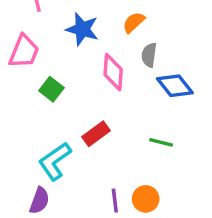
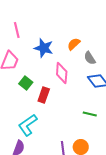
gray semicircle: (149, 55) -> (90, 58), moved, turned -40
red rectangle: (96, 134) -> (44, 95), moved, turned -35

